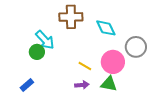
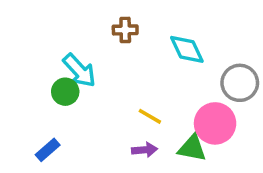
brown cross: (71, 17) -> (125, 30), size x0.6
pink circle: (113, 62) -> (215, 123), moved

